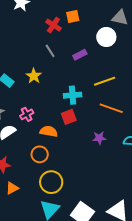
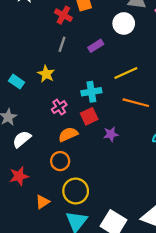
gray line: (50, 51) -> (62, 44), turned 56
pink cross: (27, 114) -> (59, 107), moved
orange semicircle: (49, 131) -> (68, 134), turned -30
purple star: (99, 138) -> (111, 134), moved
orange triangle: (12, 188) -> (43, 202), moved

